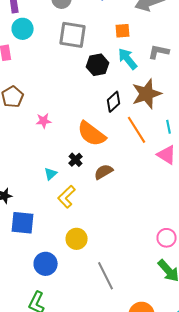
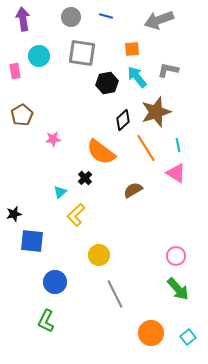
cyan circle: (23, 29) -> (39, 56), moved
brown semicircle: (104, 172) -> (133, 190), moved
yellow circle: (77, 239) -> (99, 255), moved

